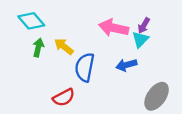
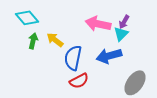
blue arrow: (126, 65) -> (109, 56), size x1.4
red semicircle: (64, 97) -> (79, 81), moved

